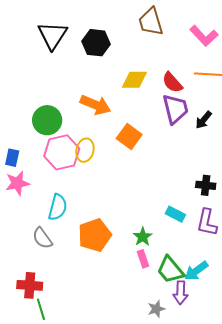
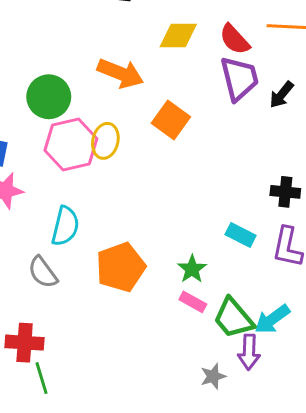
pink rectangle: (143, 259) -> (193, 302), turned -42

